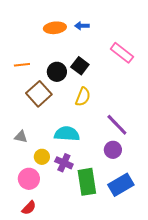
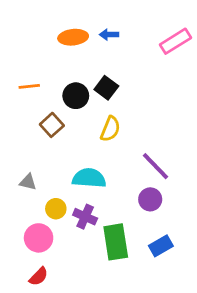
pink rectangle: (122, 53) -> (175, 41), moved, turned -70
brown square: (39, 94) -> (52, 125), size x0.7
blue rectangle: (121, 185) -> (161, 246), size x0.7

